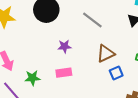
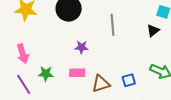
gray line: (92, 20) -> (112, 25), turned 40
brown triangle: (106, 54) -> (101, 84), moved

